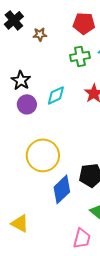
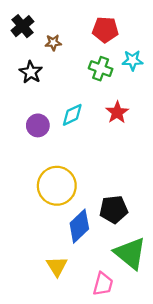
green cross: (80, 56) -> (101, 69), turned 30
black star: (21, 80) -> (31, 72), moved
yellow triangle: (20, 223) -> (57, 266), moved, turned 30

